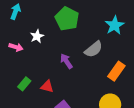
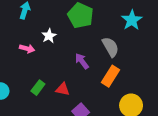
gray semicircle: (94, 49) -> (110, 47), turned -78
orange rectangle: (116, 71) -> (110, 76), moved

